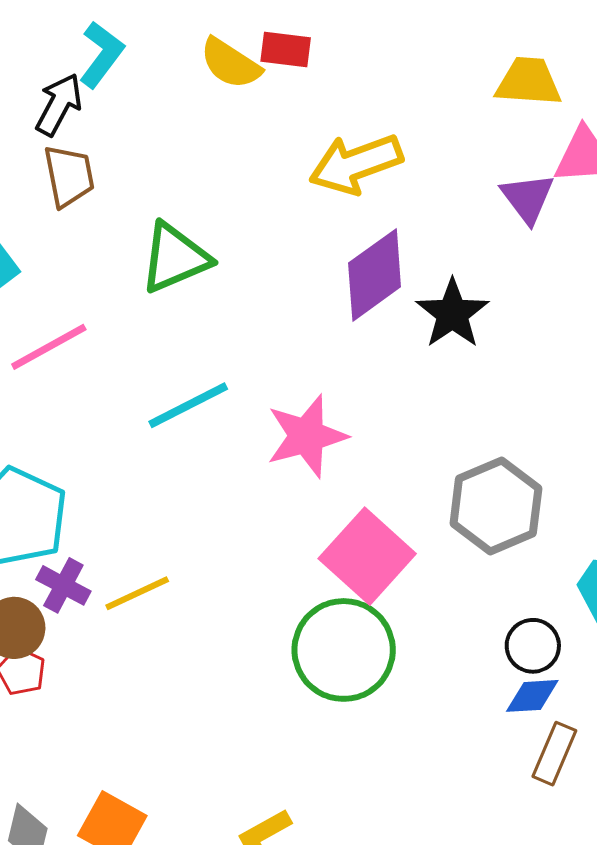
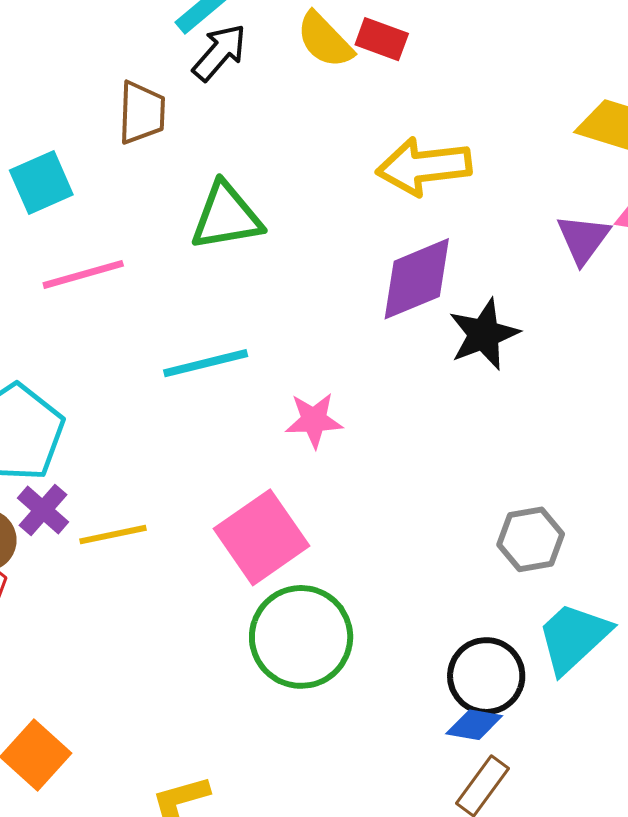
black arrow: (59, 105) -> (219, 52), moved
pink star: (307, 436) -> (314, 420), size x0.7
gray hexagon: (496, 506) -> (531, 539), moved, size x0.7
pink square: (367, 556) -> (261, 537), moved
black circle: (533, 646) -> (486, 676), size x1.4

